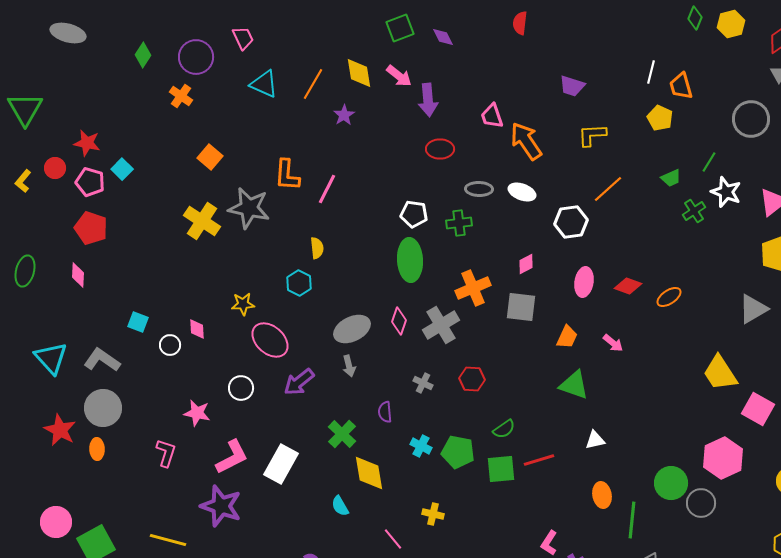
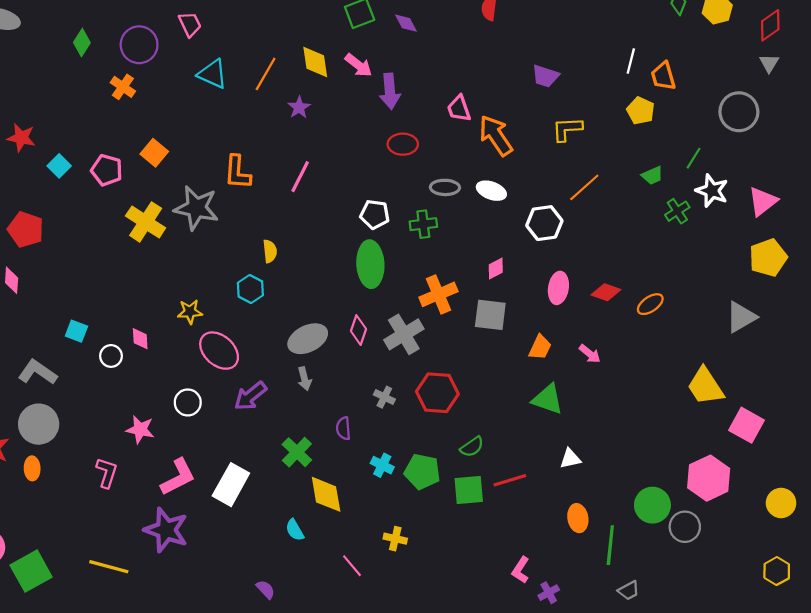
pink pentagon: (90, 182) -> (107, 170), moved
pink line: (327, 189) -> (300, 177), moved
red hexagon: (472, 379) -> (437, 393), size x1.5

